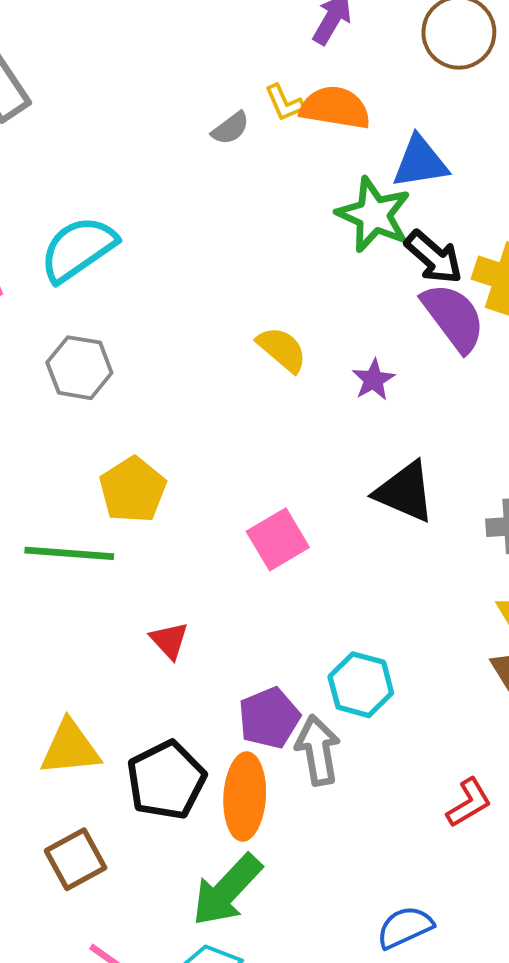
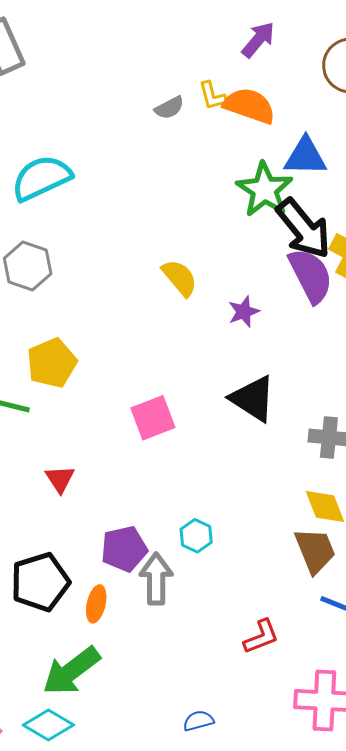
black arrow: (434, 257) -> (304, 229), size x1.4
cyan hexagon: (361, 685) -> (196, 536), size x0.7
orange ellipse: (245, 796) -> (96, 604), size x0.6
blue semicircle: (405, 927) -> (198, 721), size x0.7

